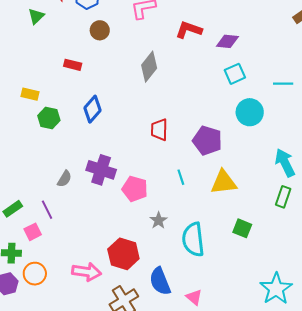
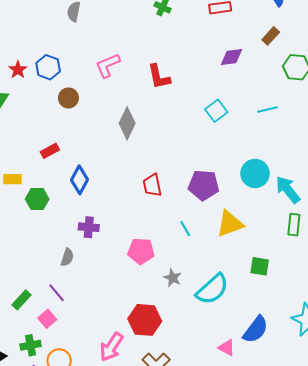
red L-shape: (189, 30) -> (159, 77), turned -108
purple diamond: (227, 41) -> (232, 57), moved
red rectangle: (73, 65) -> (50, 151), moved, turned -30
cyan circle: (250, 112) -> (255, 173), moved
purple cross: (101, 170) -> (89, 227), moved, size x0.7
cyan semicircle: (193, 240) -> (212, 289), turned -112
pink arrow: (87, 272) -> (111, 347), turned 128
blue semicircle: (160, 281) -> (256, 330), moved, turned -108

